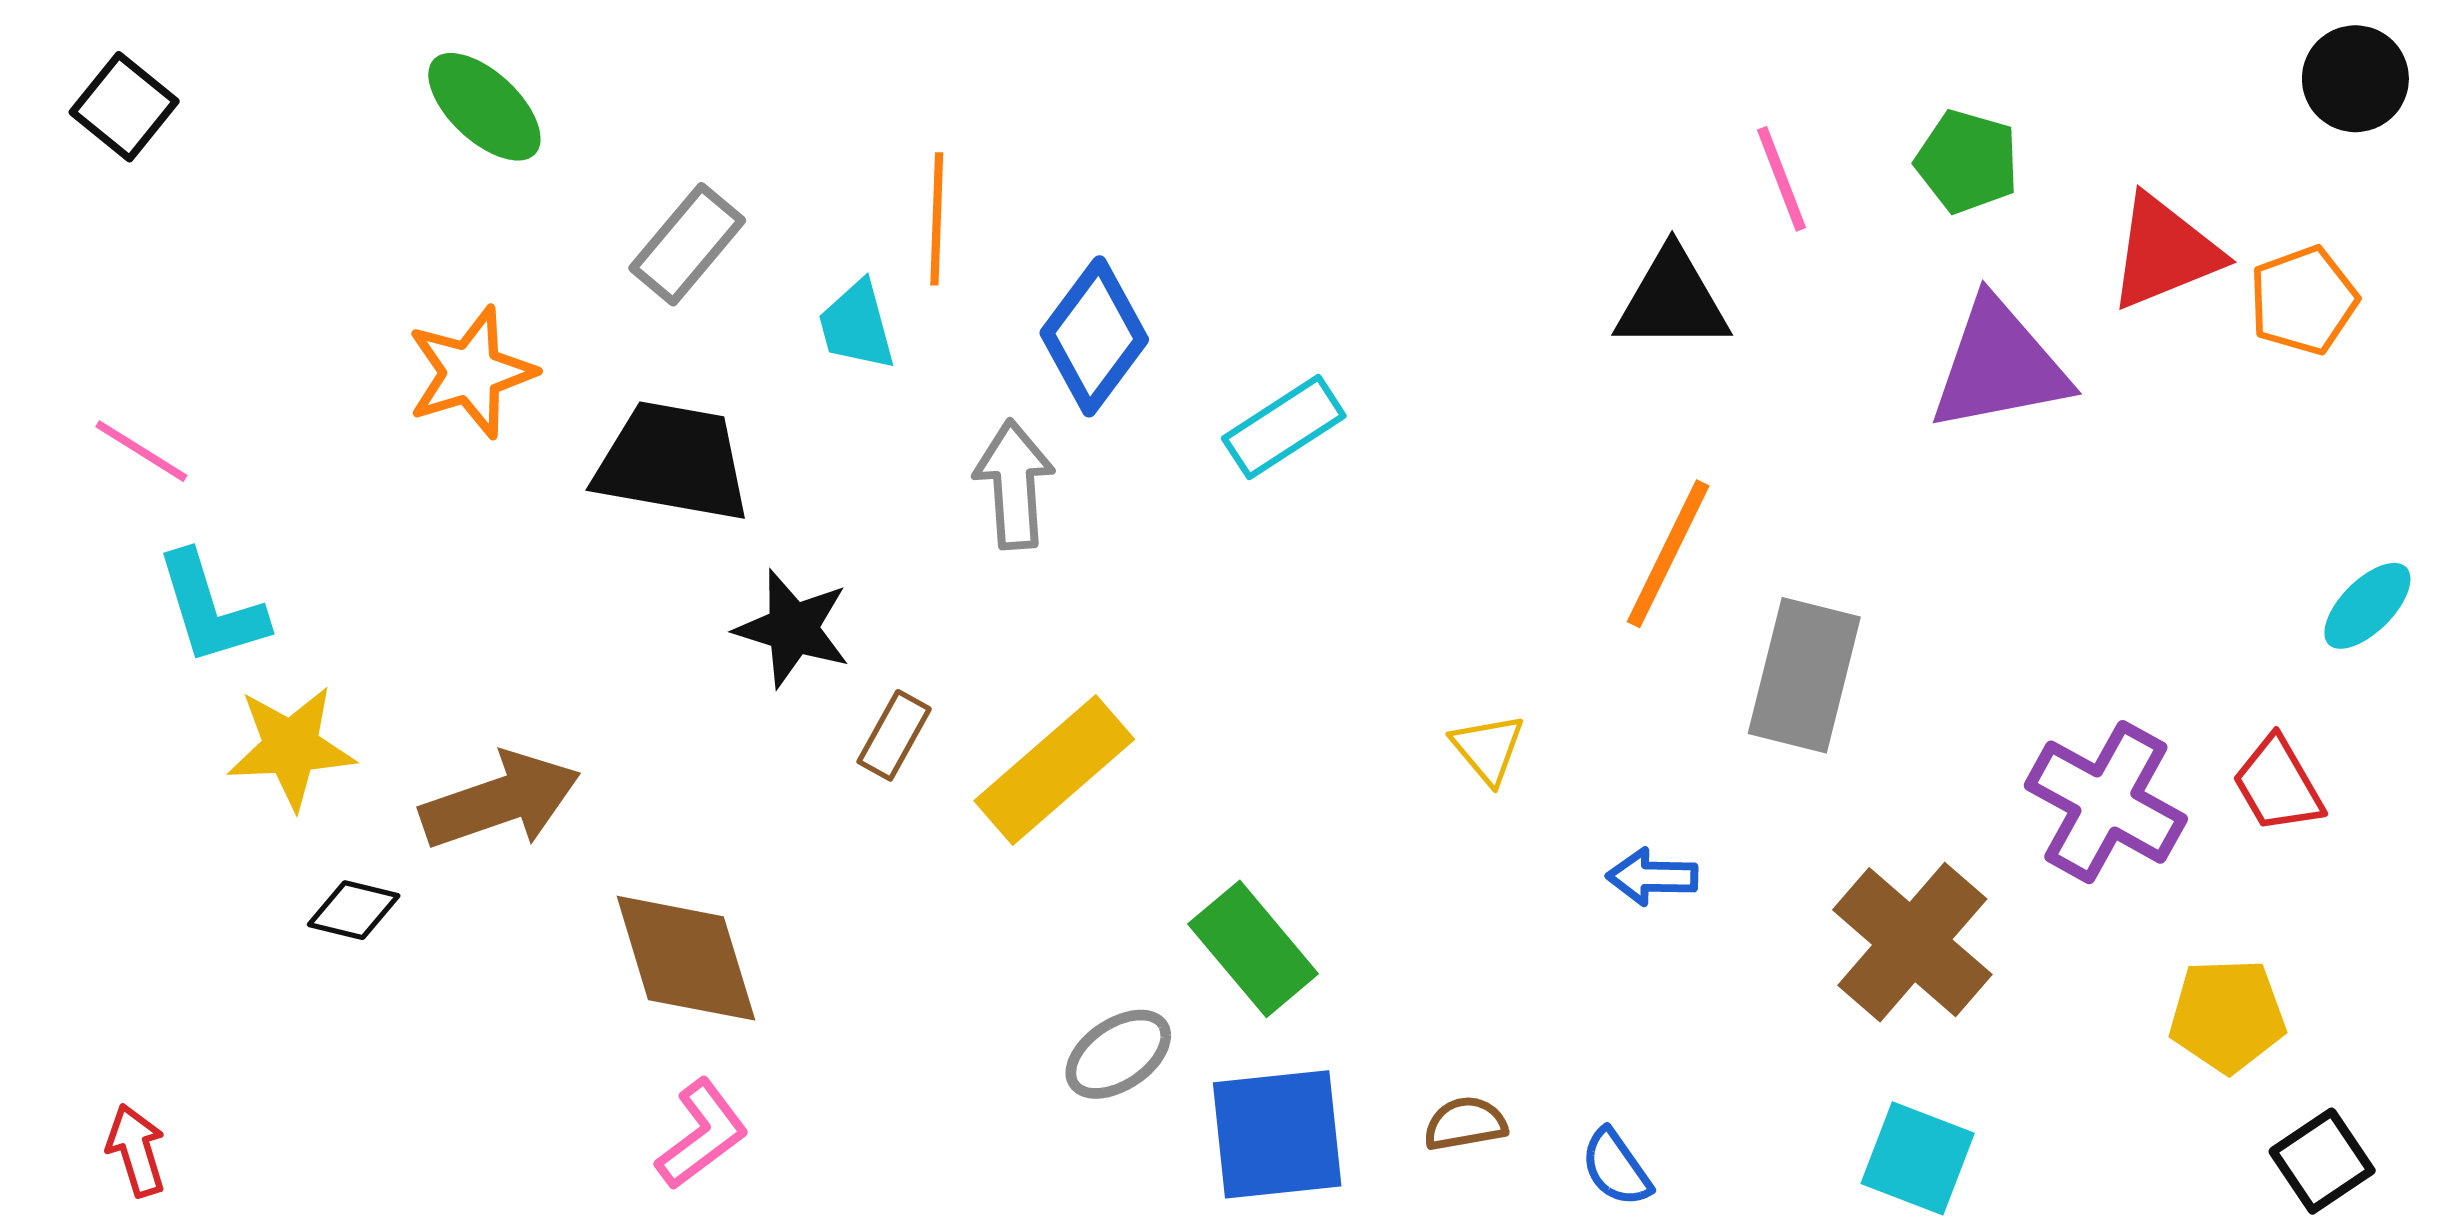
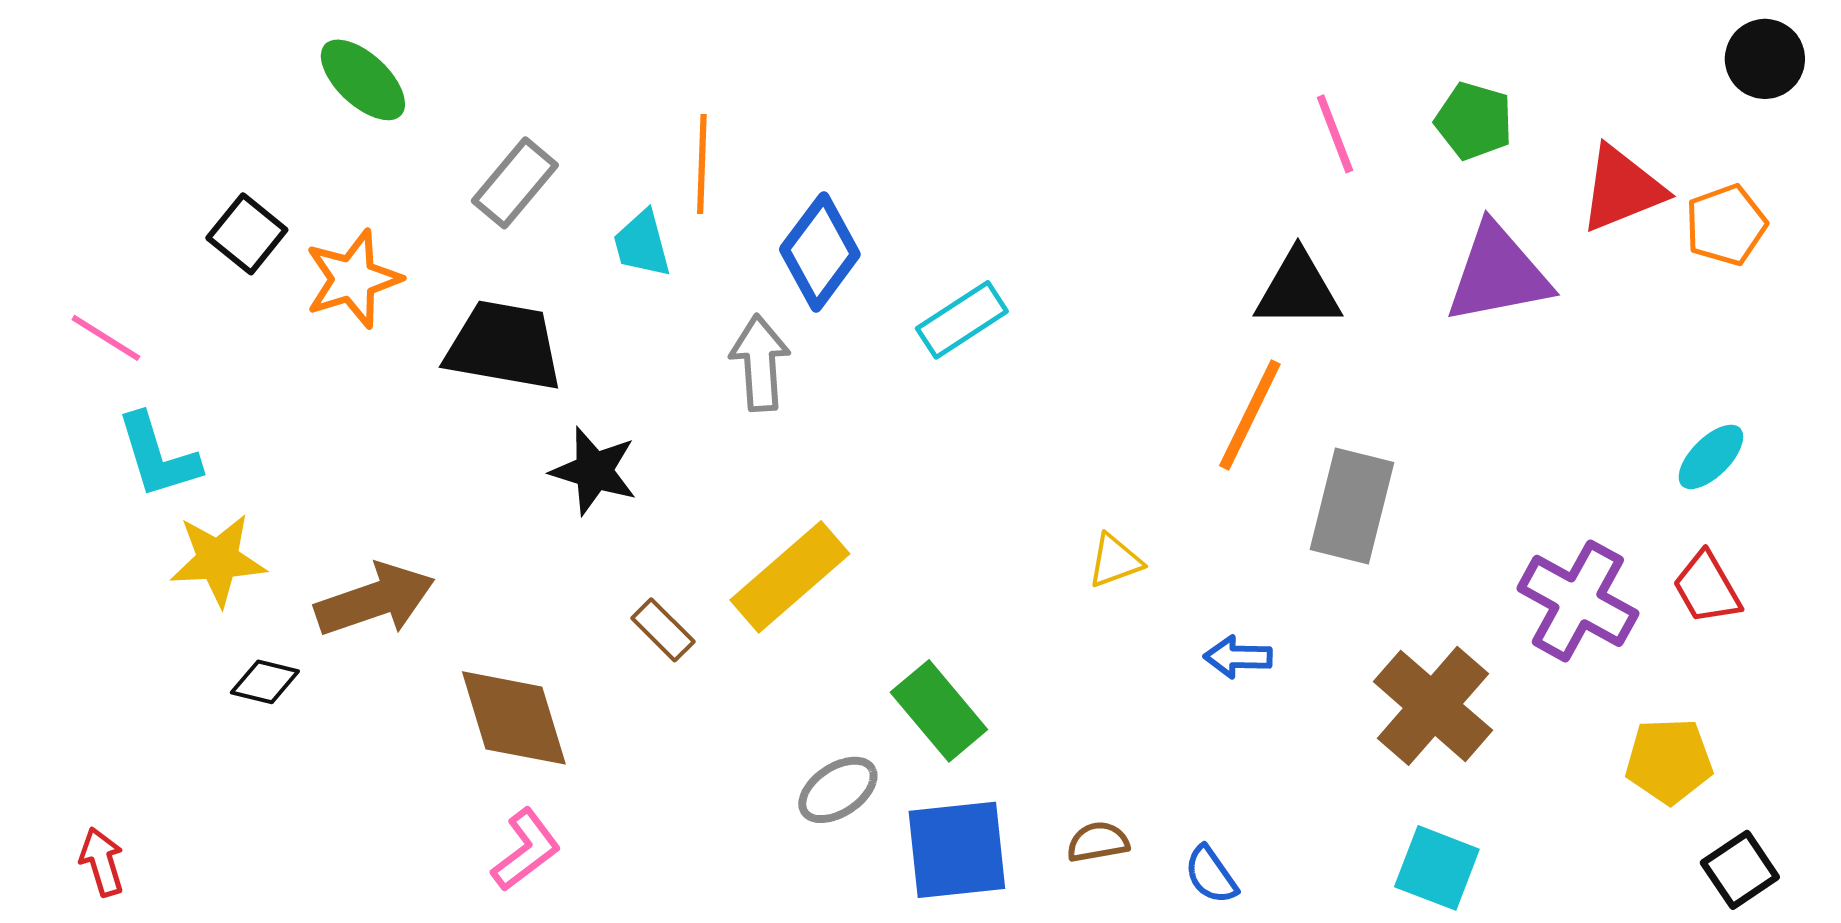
black square: (124, 107) -> (247, 234), moved
black triangle: (1672, 300) -> (1298, 290), moved
cyan ellipse: (2367, 606) -> (1711, 457), moved
brown rectangle: (894, 735) -> (663, 630), moved, turned -74
yellow triangle: (1488, 749) -> (1115, 561), turned 50

